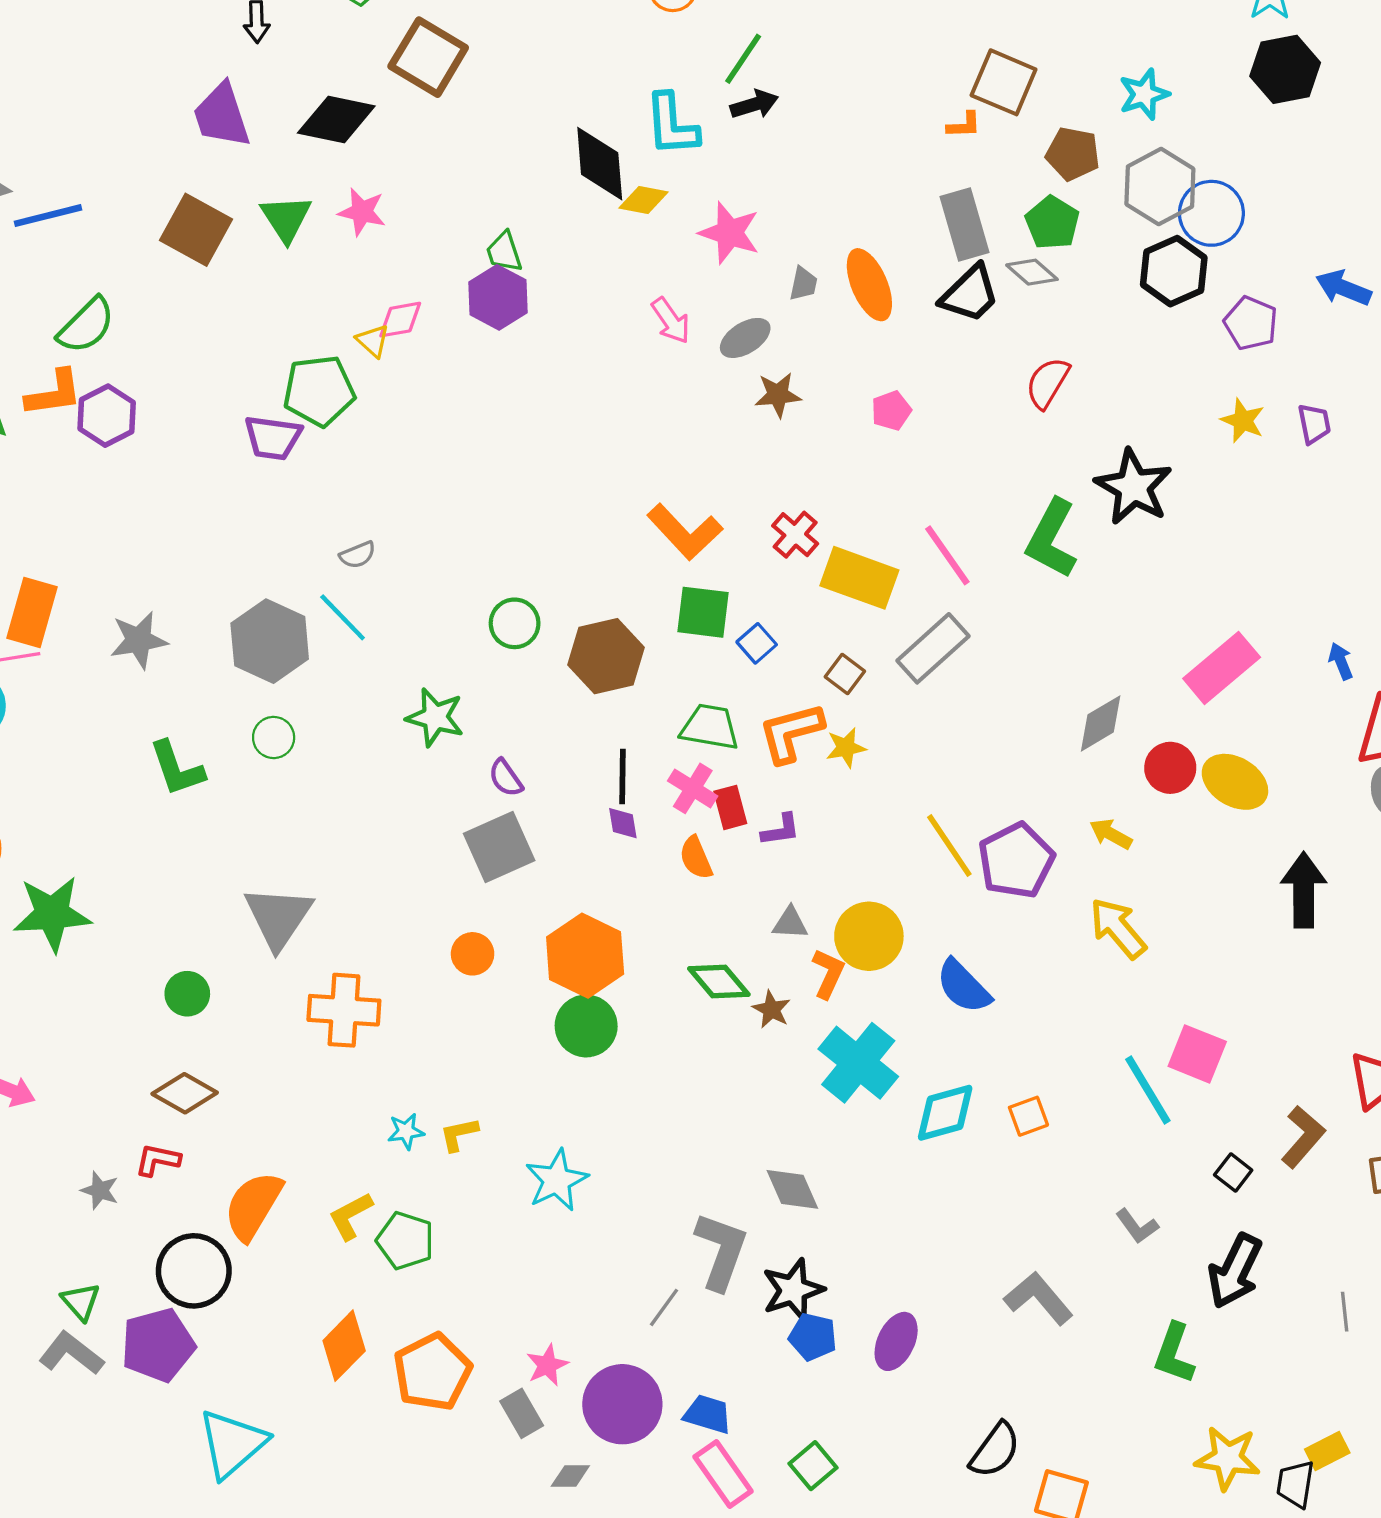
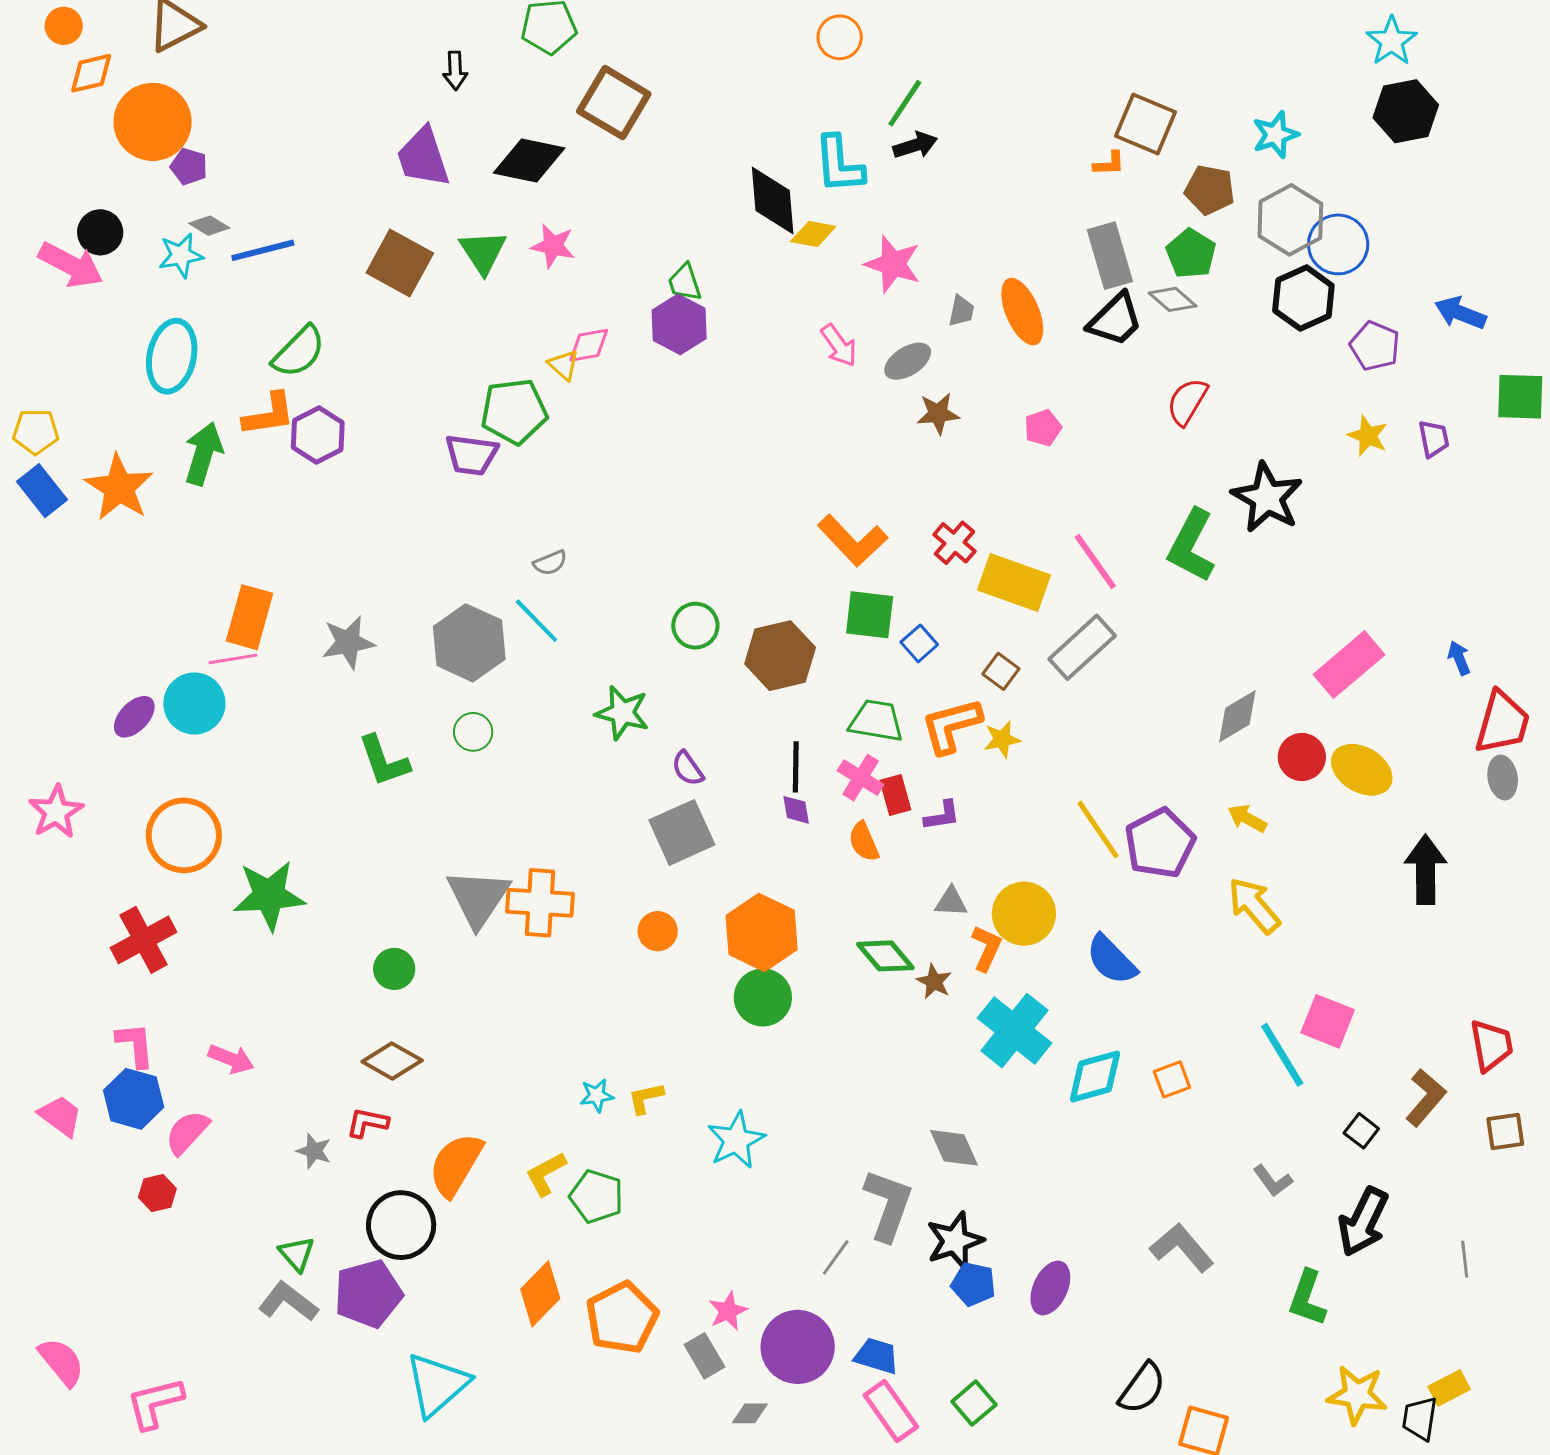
orange cross: (344, 1010) -> (540, 903), moved

